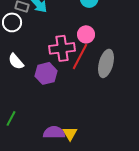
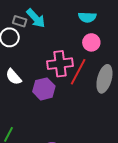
pink circle: (86, 34) -> (91, 42), moved

